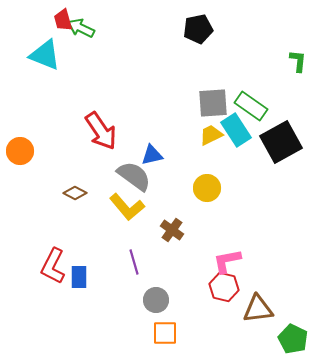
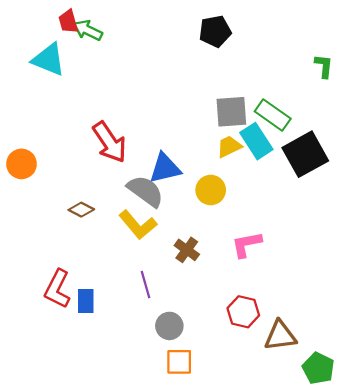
blue triangle: (152, 155) -> (165, 168), size x1.4
yellow circle: (207, 188) -> (211, 190), moved
pink L-shape: (227, 261) -> (247, 244), moved

